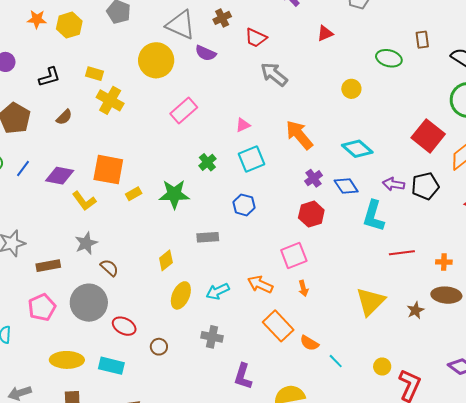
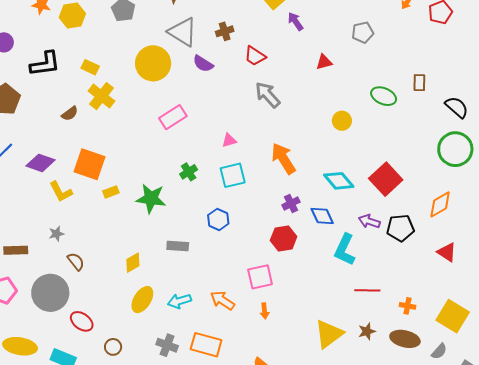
black L-shape: (49, 77) -> (45, 64), size x1.4
brown semicircle: (64, 117) -> (70, 114), moved
red square: (428, 136) -> (386, 179), moved
gray star: (86, 243) -> (56, 234), size x0.7
brown star: (415, 310) -> (367, 331), moved
orange rectangle: (278, 326) -> (206, 345), moved, turned -40

